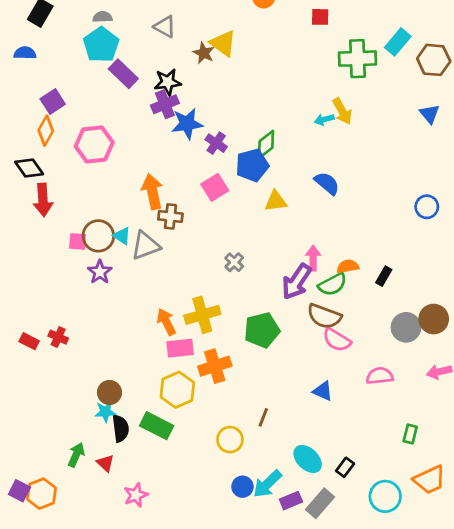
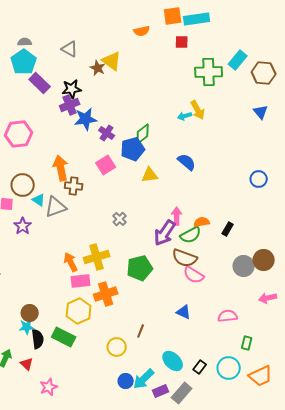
brown circle: (98, 236) -> (23, 185), moved
pink semicircle: (380, 376) -> (228, 316), moved
cyan circle: (385, 496) -> (229, 368), moved

